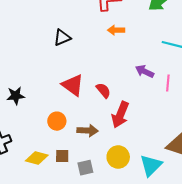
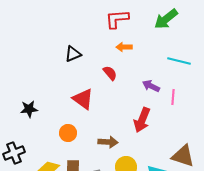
red semicircle: (103, 90) -> (110, 73), moved
red arrow: (120, 115) -> (142, 120), moved
brown arrow: (88, 131) -> (108, 142), moved

